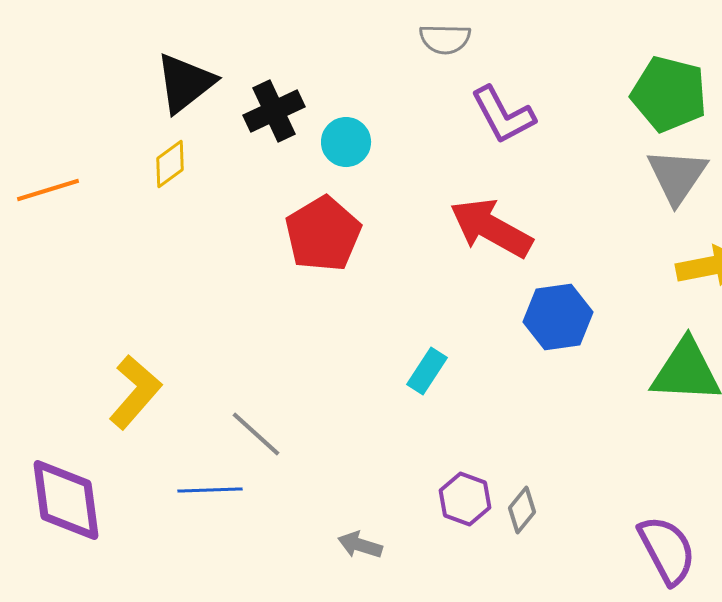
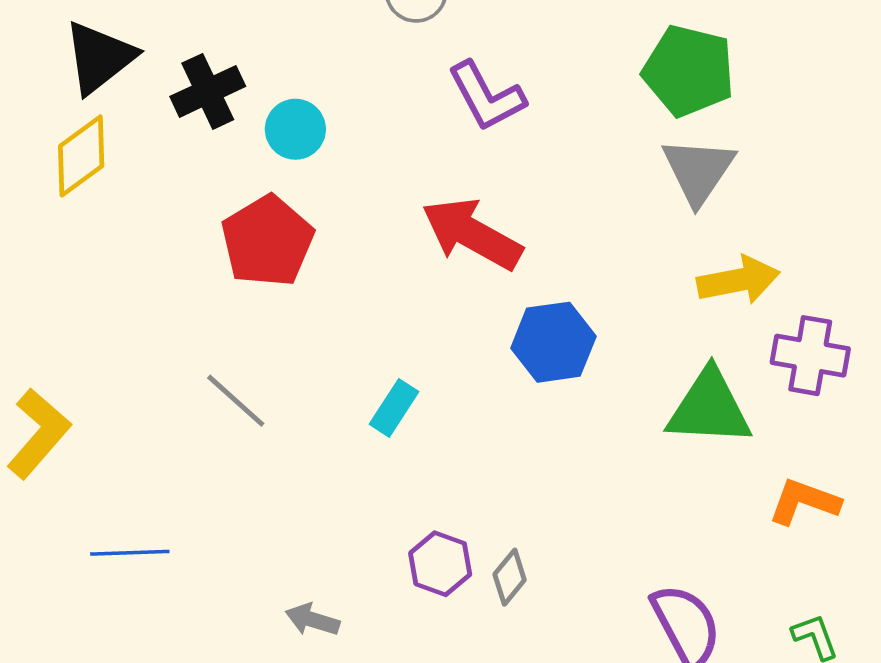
yellow diamond: (170, 164) -> (81, 156), size x1.4
gray line: (256, 434) -> (236, 401), moved

